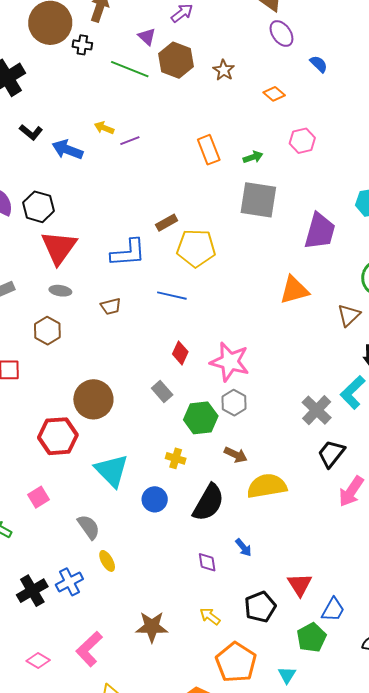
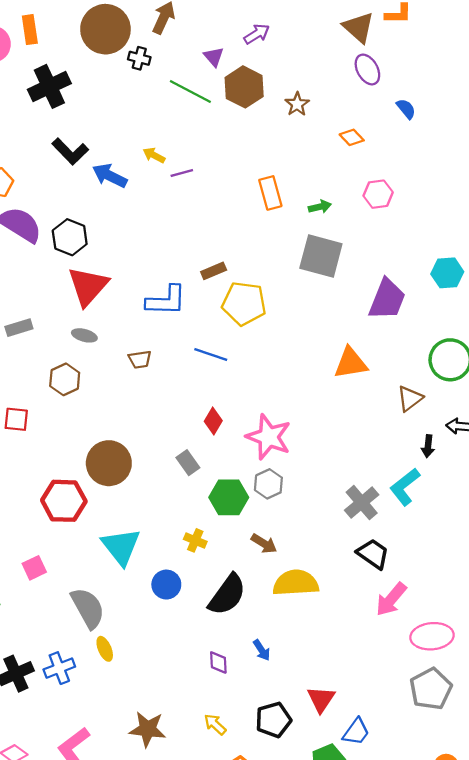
black L-shape: (31, 132) -> (70, 151), size x1.4
black trapezoid: (331, 454) -> (373, 554), turned 80
gray semicircle: (89, 527) -> (88, 608), size x1.4

